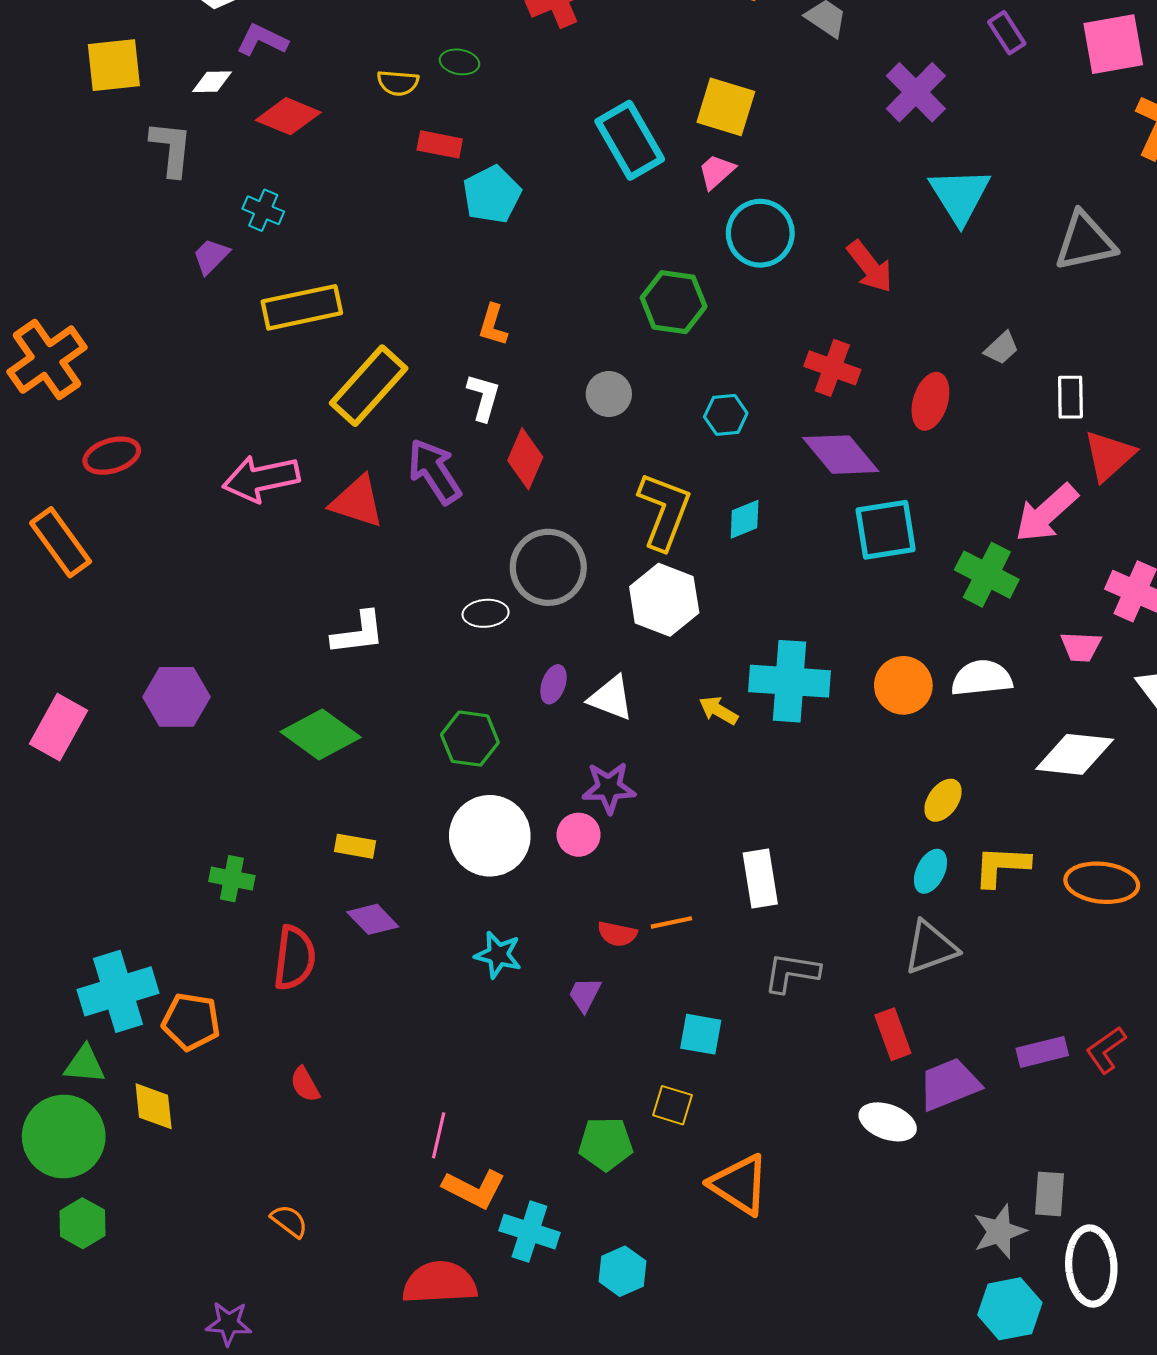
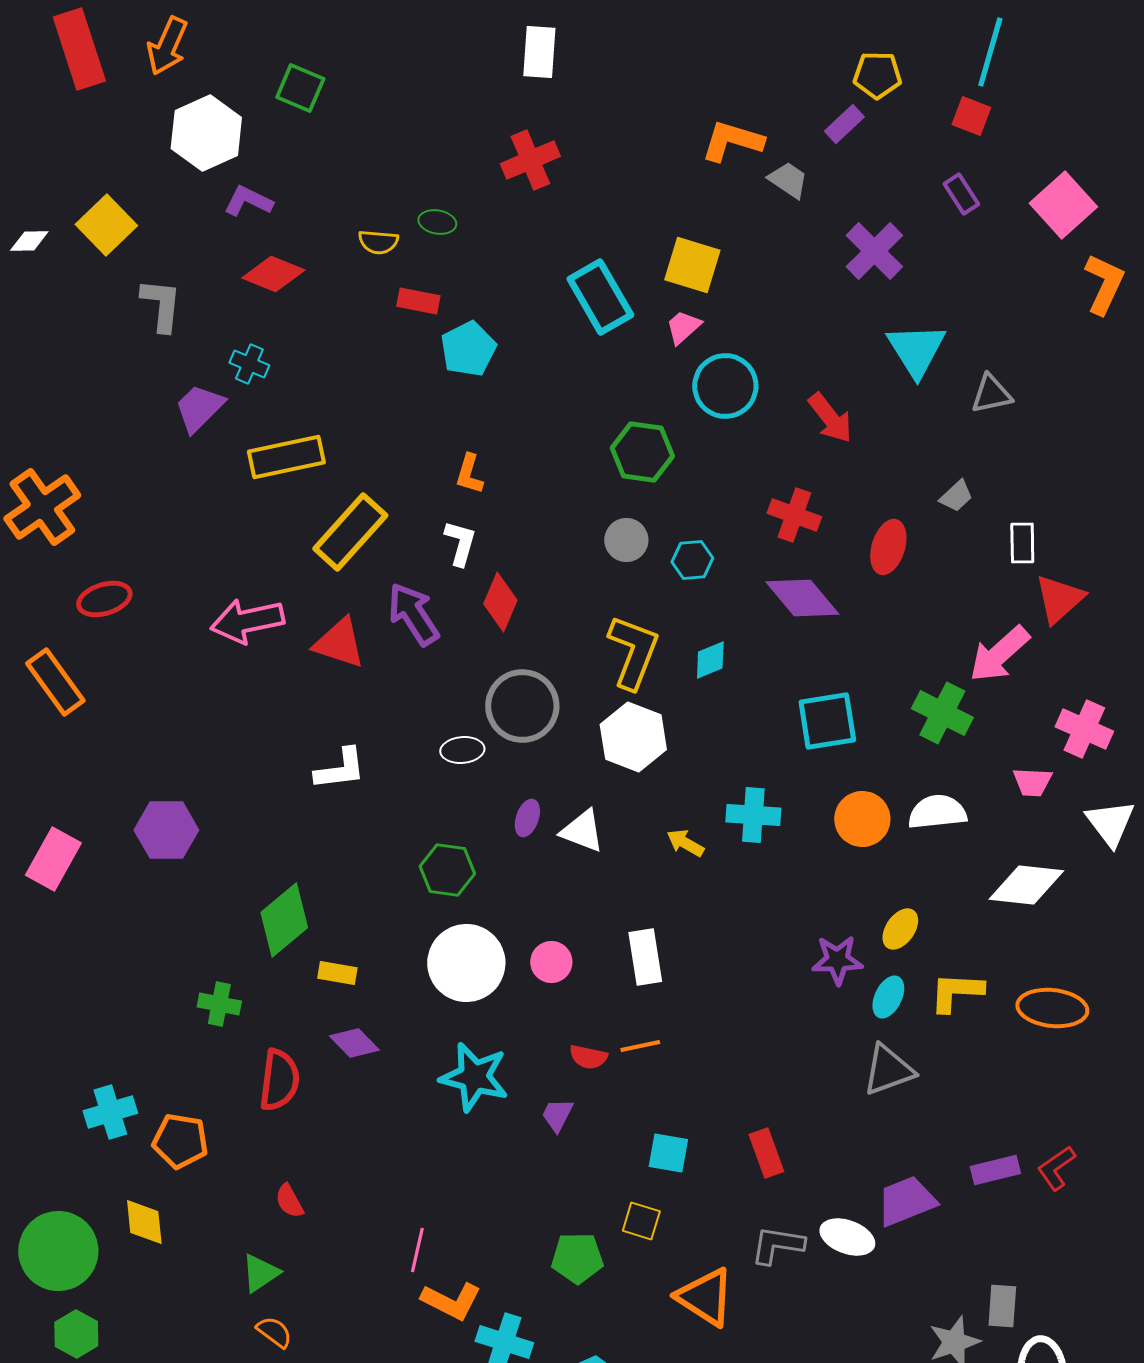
pink square: (1113, 44) -> (1063, 205), turned -32
yellow square: (114, 65) -> (106, 225), turned -38
white diamond: (212, 82) -> (29, 241), moved
gray triangle: (1085, 242) -> (991, 394), moved, size x0.7
purple trapezoid: (211, 256) -> (199, 408), size x1.4
gray circle: (609, 394) -> (626, 540), moved
cyan square: (886, 530) -> (827, 721), moved
cyan cross: (789, 681) -> (753, 815), size x0.7
green diamond: (321, 734) -> (284, 920), moved, turned -76
purple star: (609, 788) -> (837, 960), moved
white rectangle: (760, 879) -> (645, 957), moved
cyan star: (498, 955) -> (474, 1077), size x1.5
gray L-shape: (792, 973) -> (777, 1245), moved
cyan cross: (118, 991) -> (110, 1112), size x0.7
red rectangle: (893, 1034) -> (766, 1153), moved
green triangle: (85, 1064) -> (260, 1273), moved, turned -39

